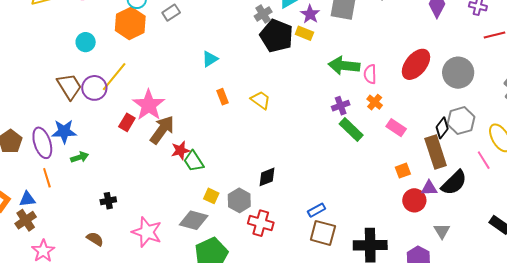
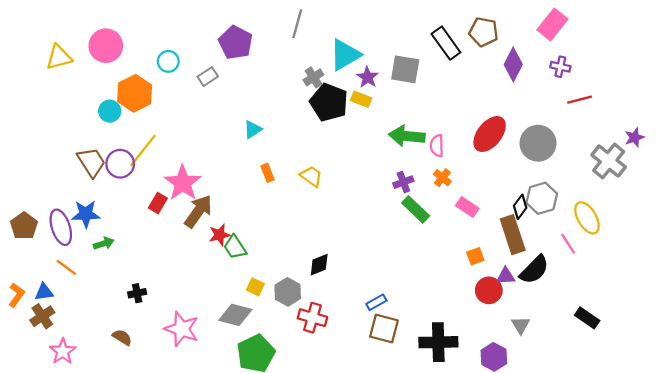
orange hexagon: (130, 23) -> (135, 93), moved
orange line: (47, 178) -> (66, 267), turned -36

